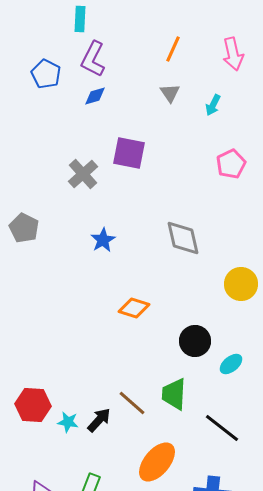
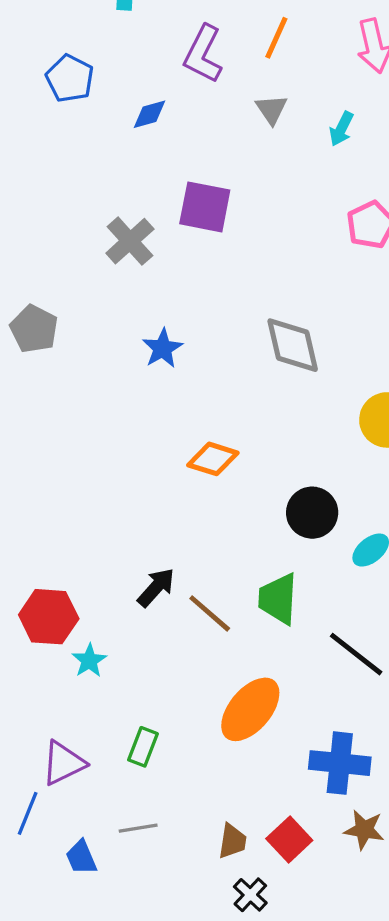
purple L-shape: (93, 59) -> (203, 54), moved
black arrow: (99, 420) -> (156, 587), moved
cyan star: (68, 422) -> (89, 661), moved, turned 30

